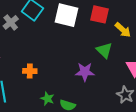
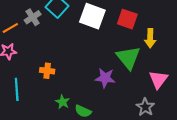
yellow arrow: (123, 30) -> (150, 38), turned 42
green triangle: (104, 50) -> (128, 58), size x1.4

